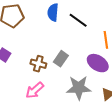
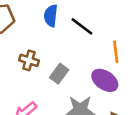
brown cross: (38, 64) -> (29, 60), moved

